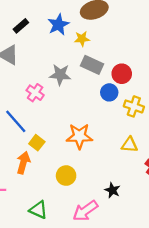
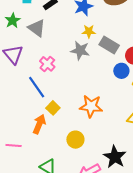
yellow star: (82, 39) -> (89, 31), moved
pink cross: (35, 93) -> (47, 64), moved
black star: (112, 190) -> (115, 157), size x1.6

